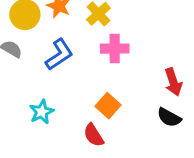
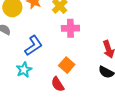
blue L-shape: (59, 55) -> (33, 46), moved

